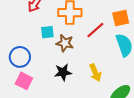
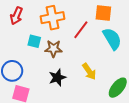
orange square: (121, 18) -> (103, 13), turned 30
cyan square: (47, 32) -> (34, 41), turned 32

